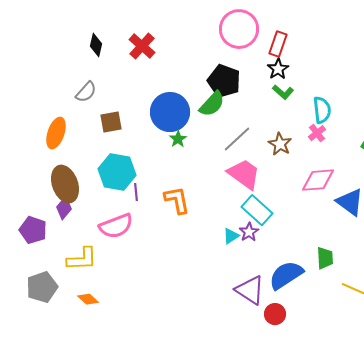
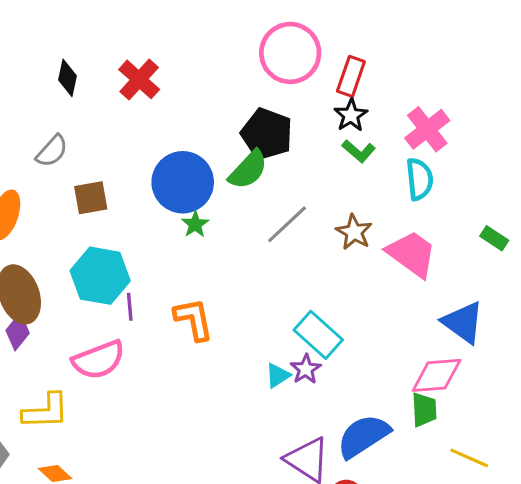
pink cross: (317, 133) -> (427, 129), moved, size x1.6
pink trapezoid: (244, 174) -> (412, 254), moved
pink diamond: (318, 180) -> (437, 375), moved

